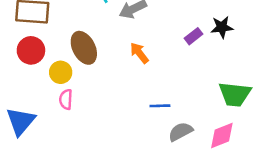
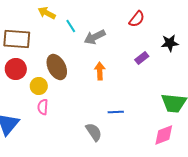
black star: (222, 27) -> (170, 43), moved
orange arrow: (139, 53) -> (100, 71), turned 36
gray semicircle: (181, 132) -> (94, 132), moved, turned 84

